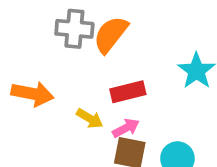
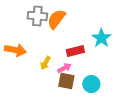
red rectangle: (128, 92) -> (75, 51), moved
yellow arrow: (90, 118) -> (45, 63), turned 88

